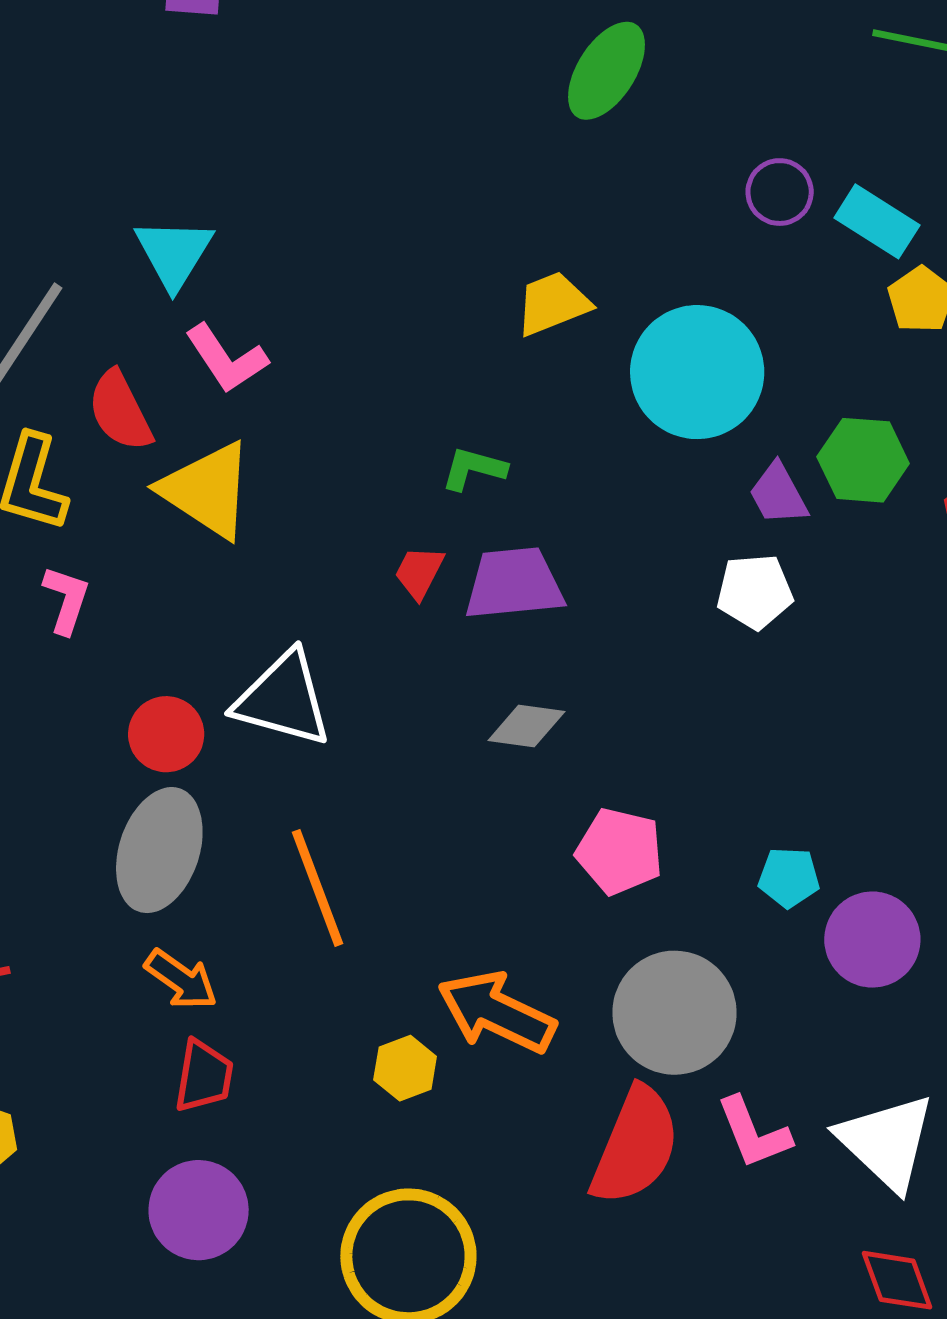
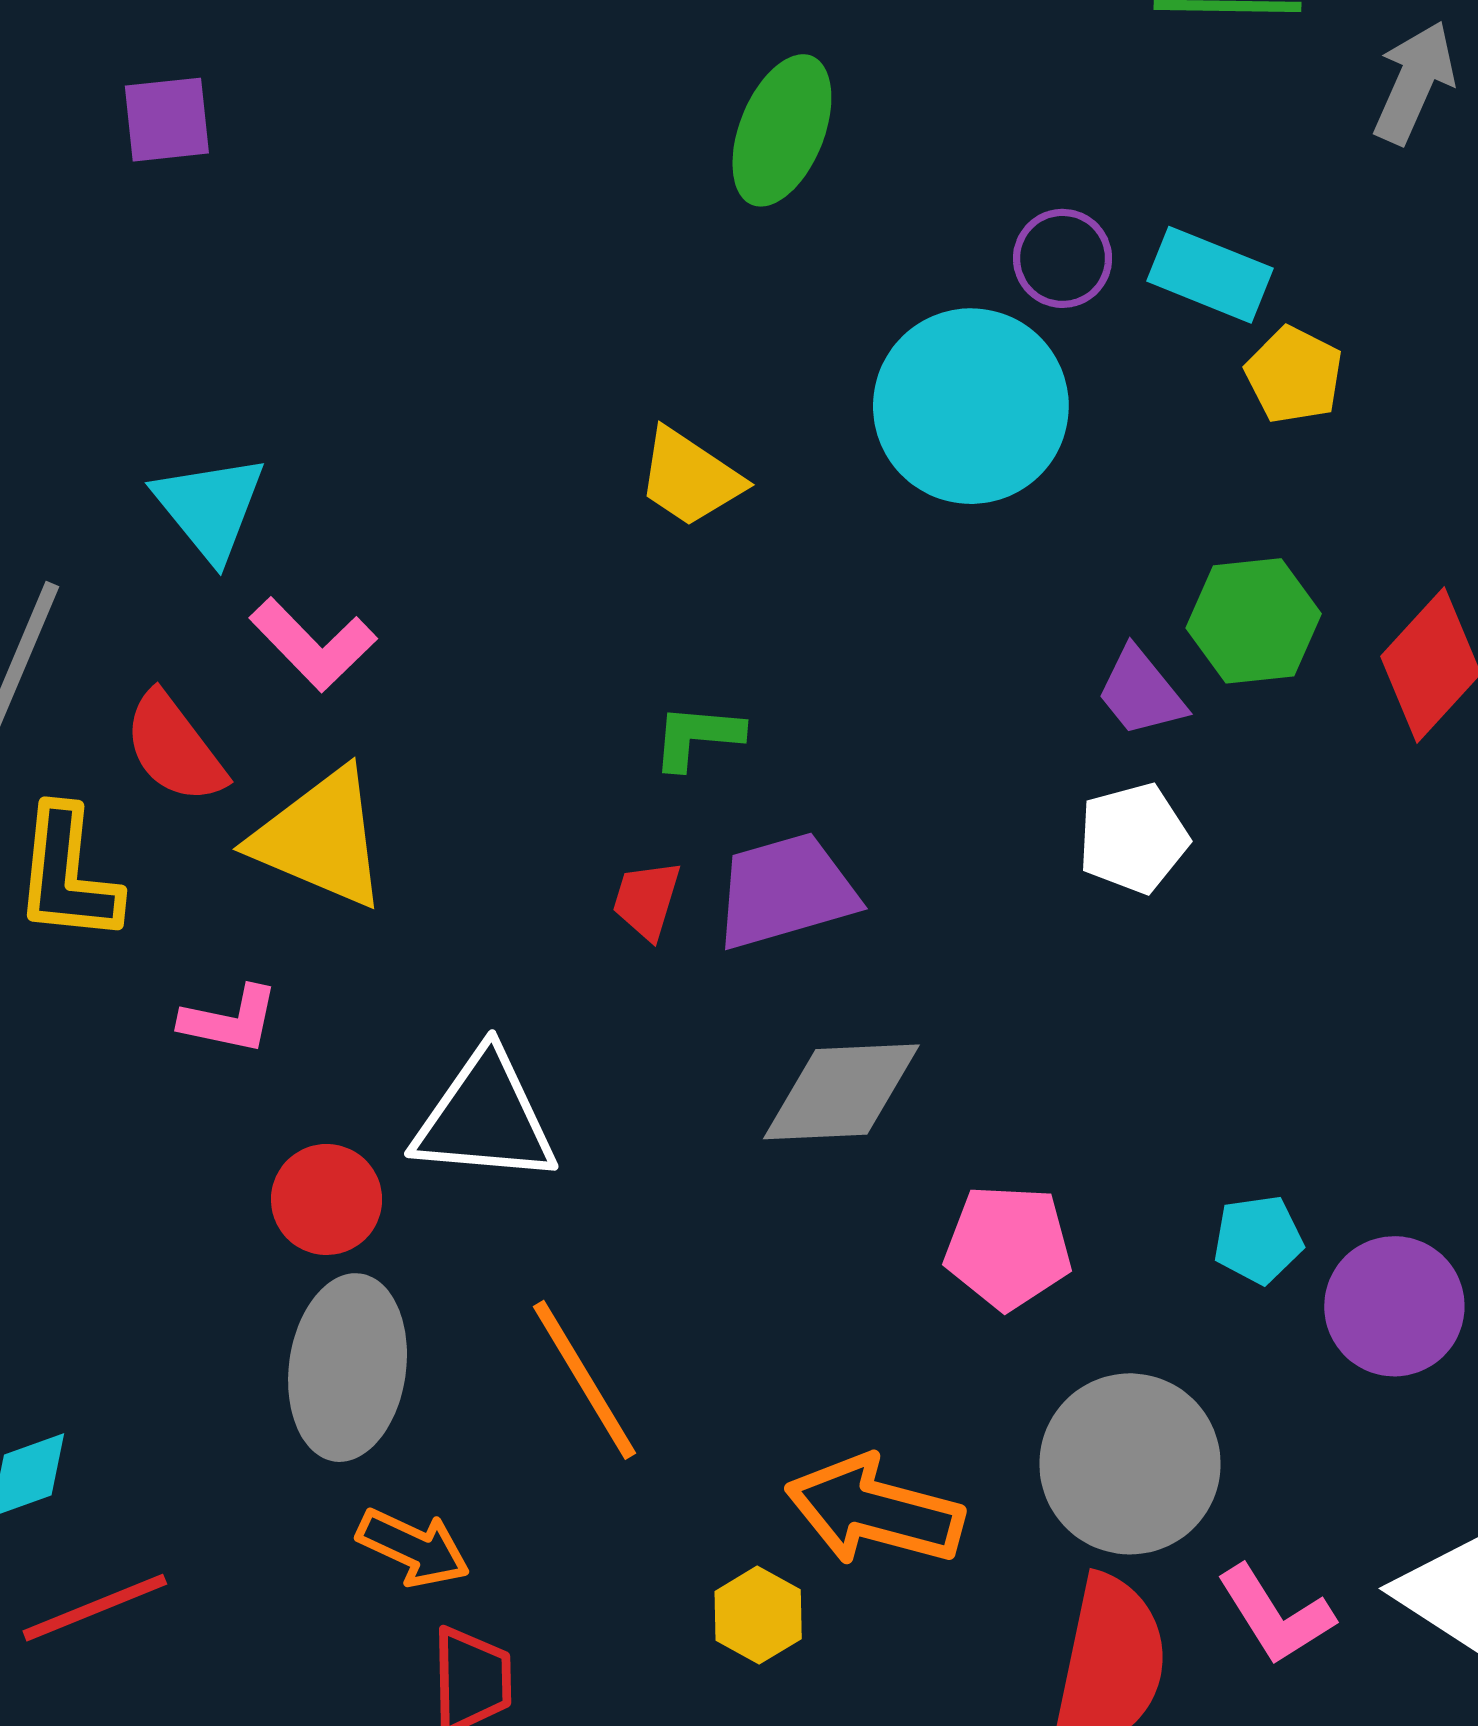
yellow trapezoid: (553, 304) -> (690, 478), moved, turned -114
cyan circle: (697, 372) -> (971, 406), moved
pink L-shape: (66, 600) -> (230, 1020), moved, turned 94
gray diamond: (526, 726) -> (841, 1092), size x1.5

